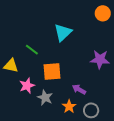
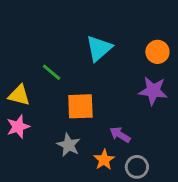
orange circle: (103, 13) -> (157, 52), moved
pink star: (27, 86) -> (18, 127), moved

